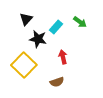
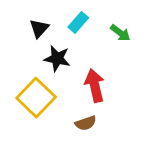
cyan rectangle: (56, 27) -> (78, 22), moved
red arrow: (63, 57) -> (95, 86), size x1.5

